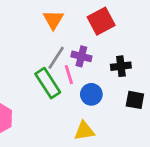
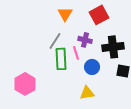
gray line: (56, 58) -> (55, 41), moved
black cross: (121, 66) -> (113, 47), size x1.5
green rectangle: (48, 83) -> (61, 59), turned 30

